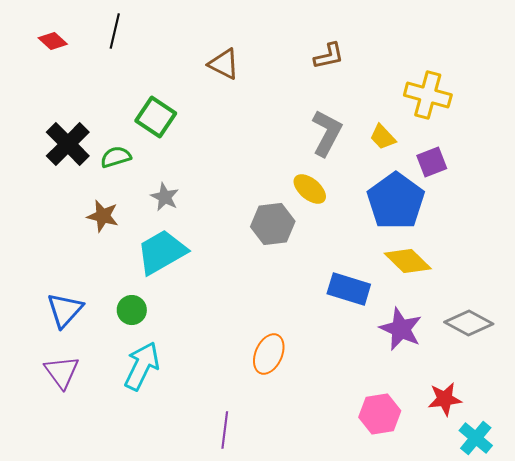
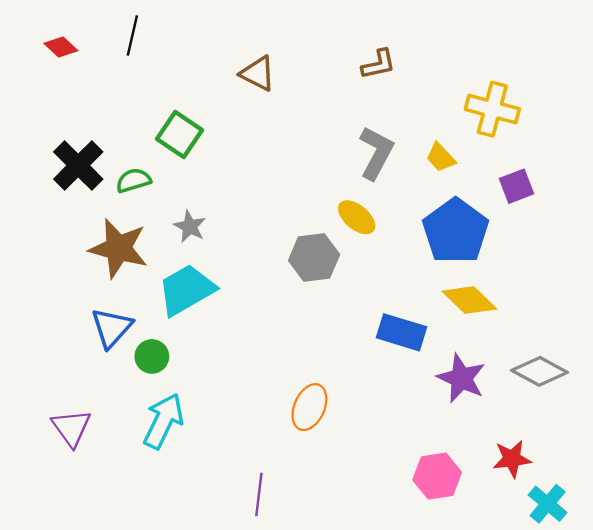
purple square: (432, 162) -> (517, 186), moved
brown star: (103, 216) -> (118, 248), size x1.6
blue triangle: (65, 310) -> (112, 328), moved

